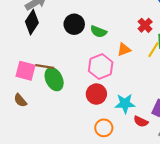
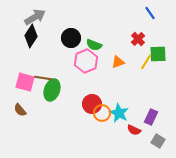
pink hexagon: (101, 67) -> (86, 61), moved
green ellipse: (54, 79) -> (52, 90), turned 45
cyan star: (125, 104) -> (119, 113), turned 30
orange circle: (104, 128) -> (102, 113), moved

